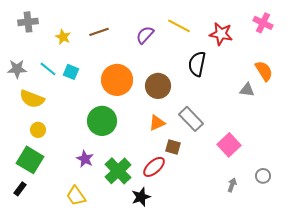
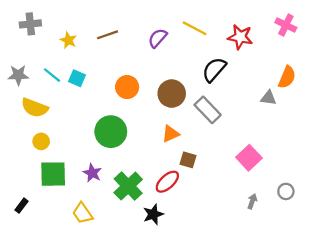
black semicircle: (197, 64) -> (214, 70), turned 30
orange semicircle: (264, 71) -> (287, 77), turned 55
orange circle: (117, 80) -> (127, 87), size x0.7
gray rectangle: (191, 119) -> (208, 110), moved
green square: (30, 160) -> (53, 174), moved, turned -32

